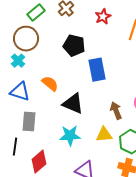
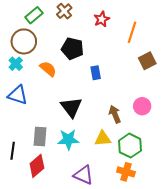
blue rectangle: (97, 70) -> (96, 73), size x0.6
orange semicircle: (50, 84) -> (48, 69), moved
black triangle: (73, 104) -> (71, 107), turned 30
gray rectangle: (29, 122) -> (40, 137), moved

